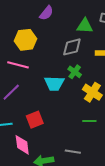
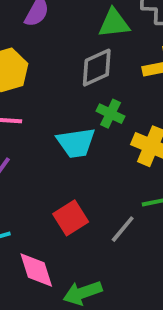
red square: (35, 120) -> (71, 218), moved
gray line: (73, 152) -> (123, 229), moved, turned -49

